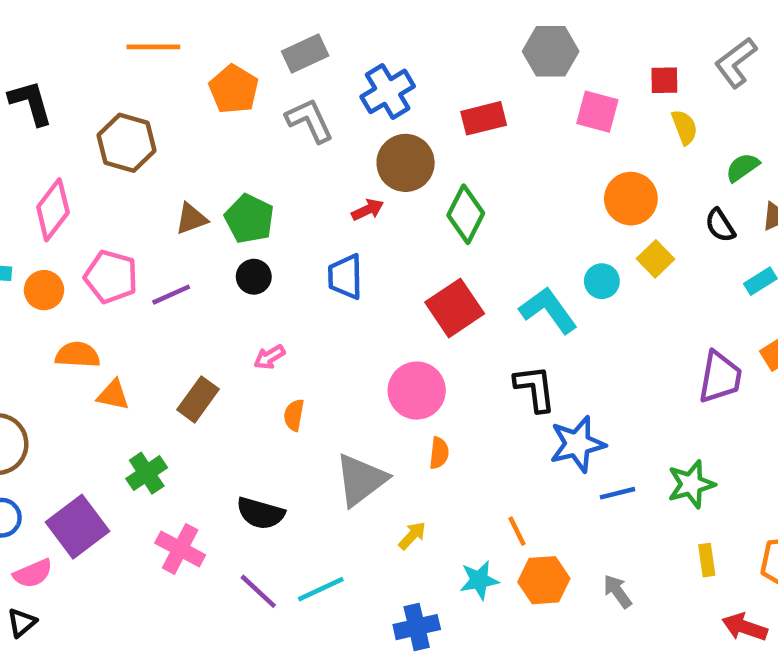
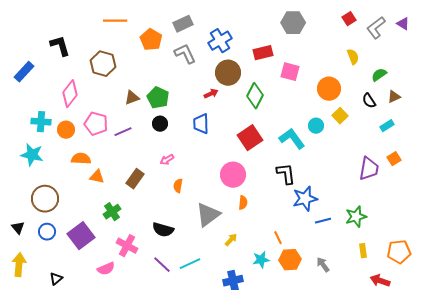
red square: (664, 80) -> (349, 19), moved, turned -32
pink square: (597, 112) -> (290, 72), moved
pink semicircle: (33, 573) -> (106, 269), moved

